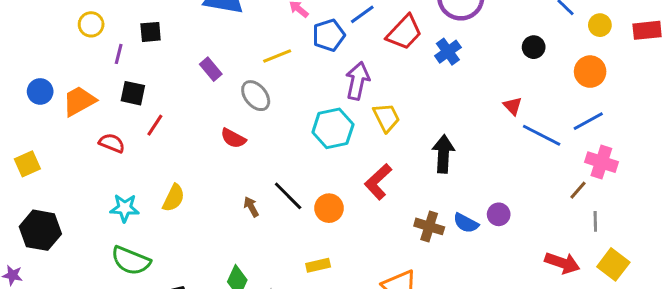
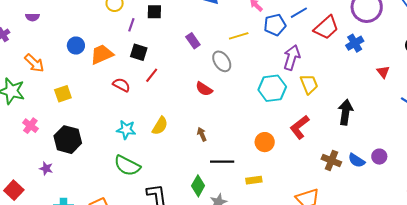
red triangle: (513, 106) -> (383, 72), moved
black line: (288, 196) -> (222, 162), moved, turned -50
brown arrow: (251, 207) -> (202, 134), moved

